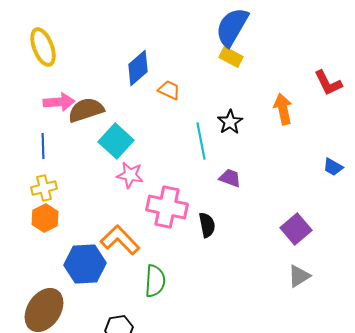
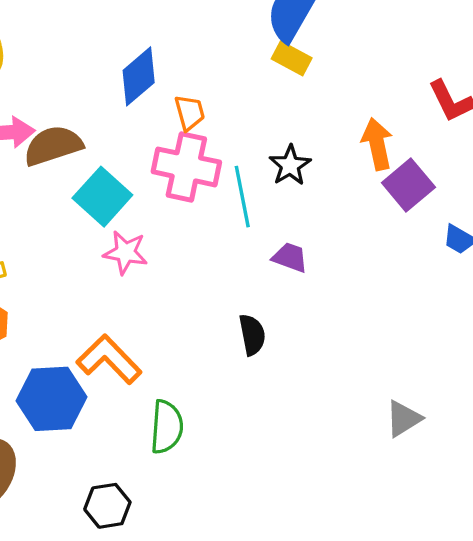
orange trapezoid: (169, 90) -> (190, 113), turned 50
pink cross: (167, 207) -> (186, 167), moved
purple square: (296, 229) -> (408, 185), moved

